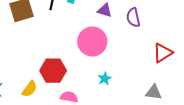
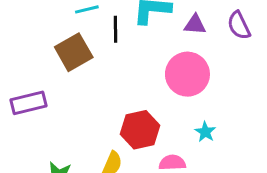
cyan star: (105, 79) -> (205, 132), moved

